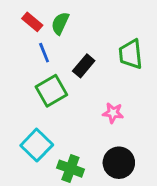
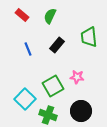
green semicircle: (60, 23) -> (50, 16), moved
blue line: (44, 53) -> (28, 49), moved
green square: (51, 91) -> (53, 86), moved

